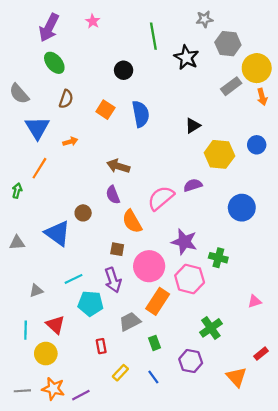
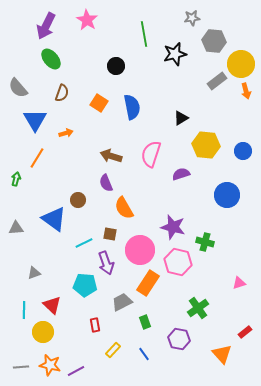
pink star: (93, 21) -> (87, 20), size x1.5
black star: (186, 57) -> (175, 54), turned 30
blue circle: (257, 145) -> (243, 151), moved
pink semicircle: (161, 198) -> (151, 154), moved, turned -32
cyan line: (73, 279) -> (84, 243), moved

